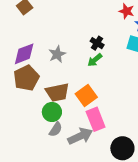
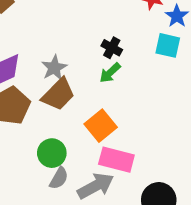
brown trapezoid: (57, 92) -> (58, 94), moved, turned -30
pink rectangle: (96, 119) -> (116, 160), turned -50

